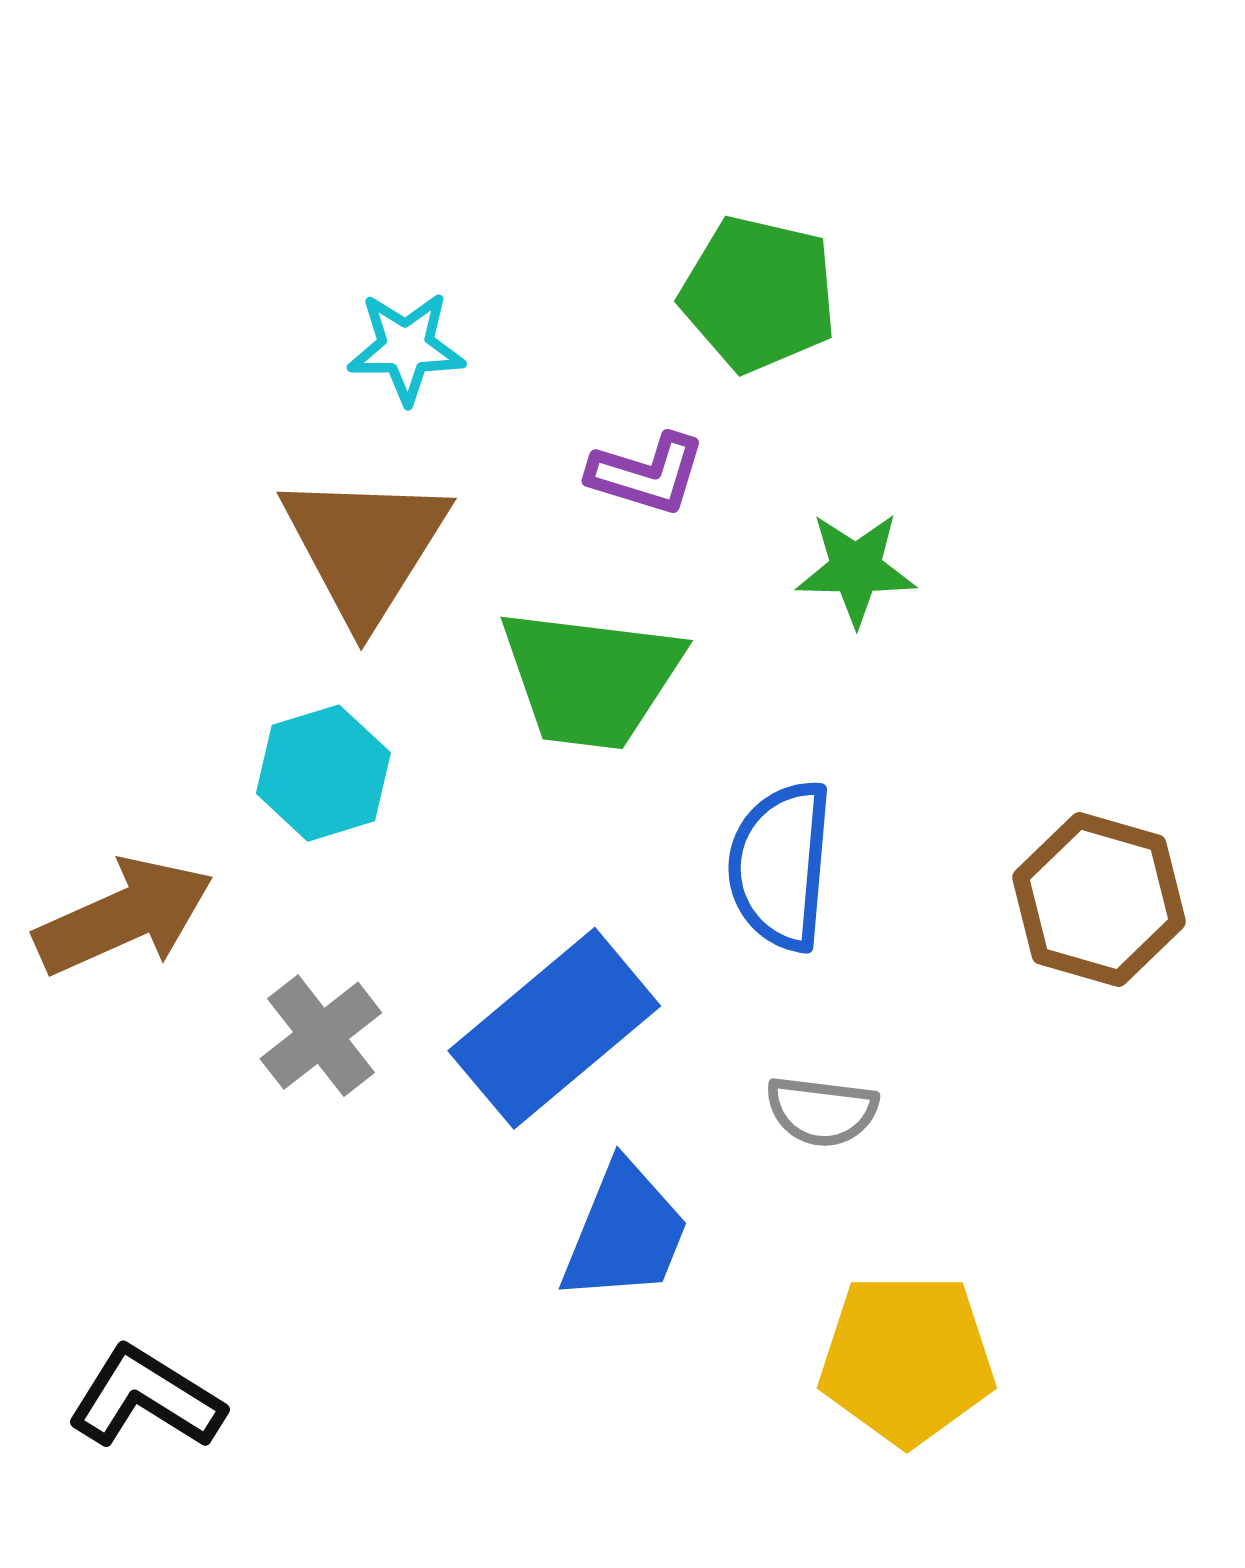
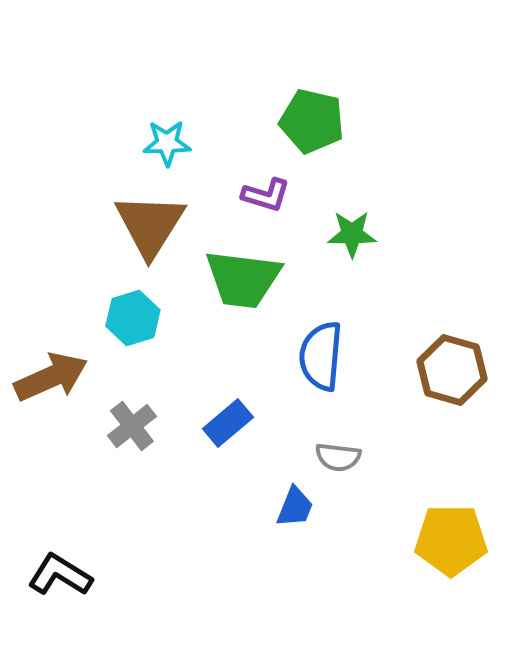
blue rectangle: (554, 1028) -> (228, 423), size x0.6
blue trapezoid: (625, 1233) -> (295, 507), moved, size x0.7
yellow pentagon: (907, 1359) -> (451, 540), moved

